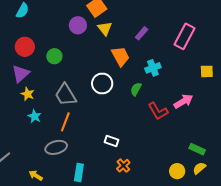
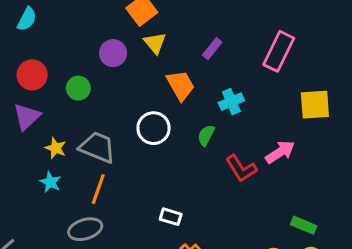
purple circle: (78, 25) -> (113, 53), moved
yellow square: (207, 71) -> (315, 105), size x1.5
yellow star: (28, 94) -> (56, 148), moved
gray trapezoid: (66, 95) -> (97, 147), turned 145

